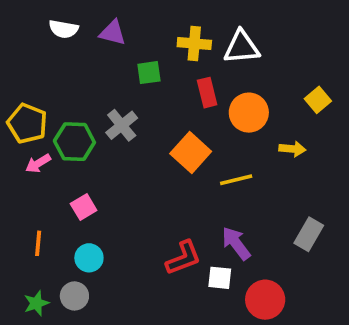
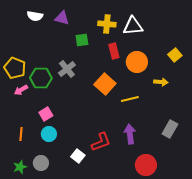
purple arrow: (236, 243) -> (130, 134), turned 30
cyan circle: (89, 258) -> (49, 134), moved
white square: (220, 278) -> (78, 156), moved, turned 32

